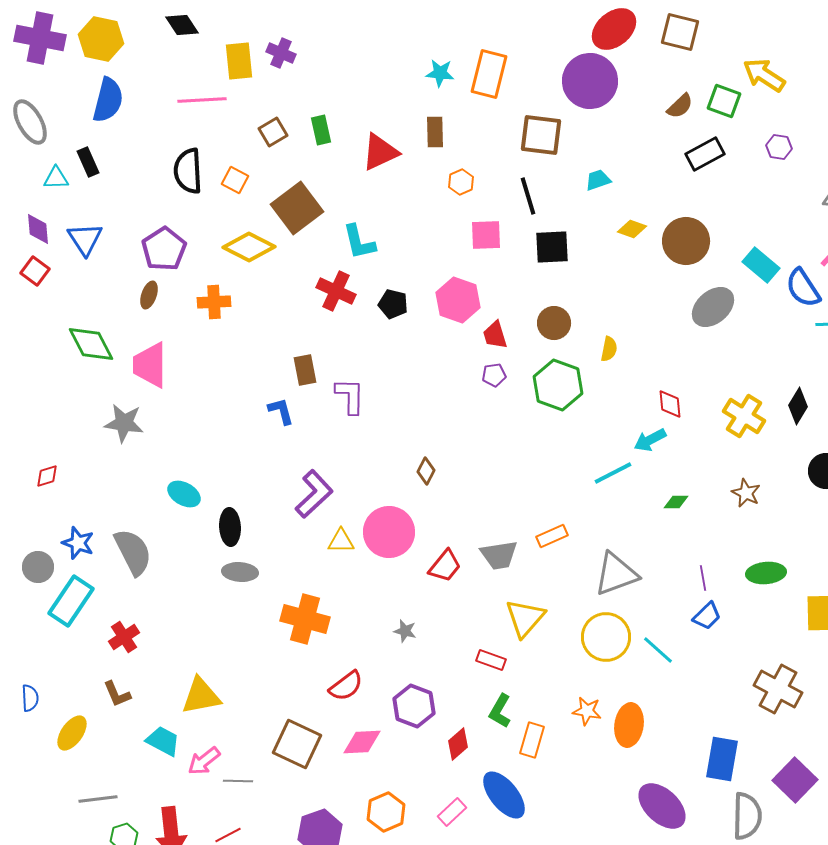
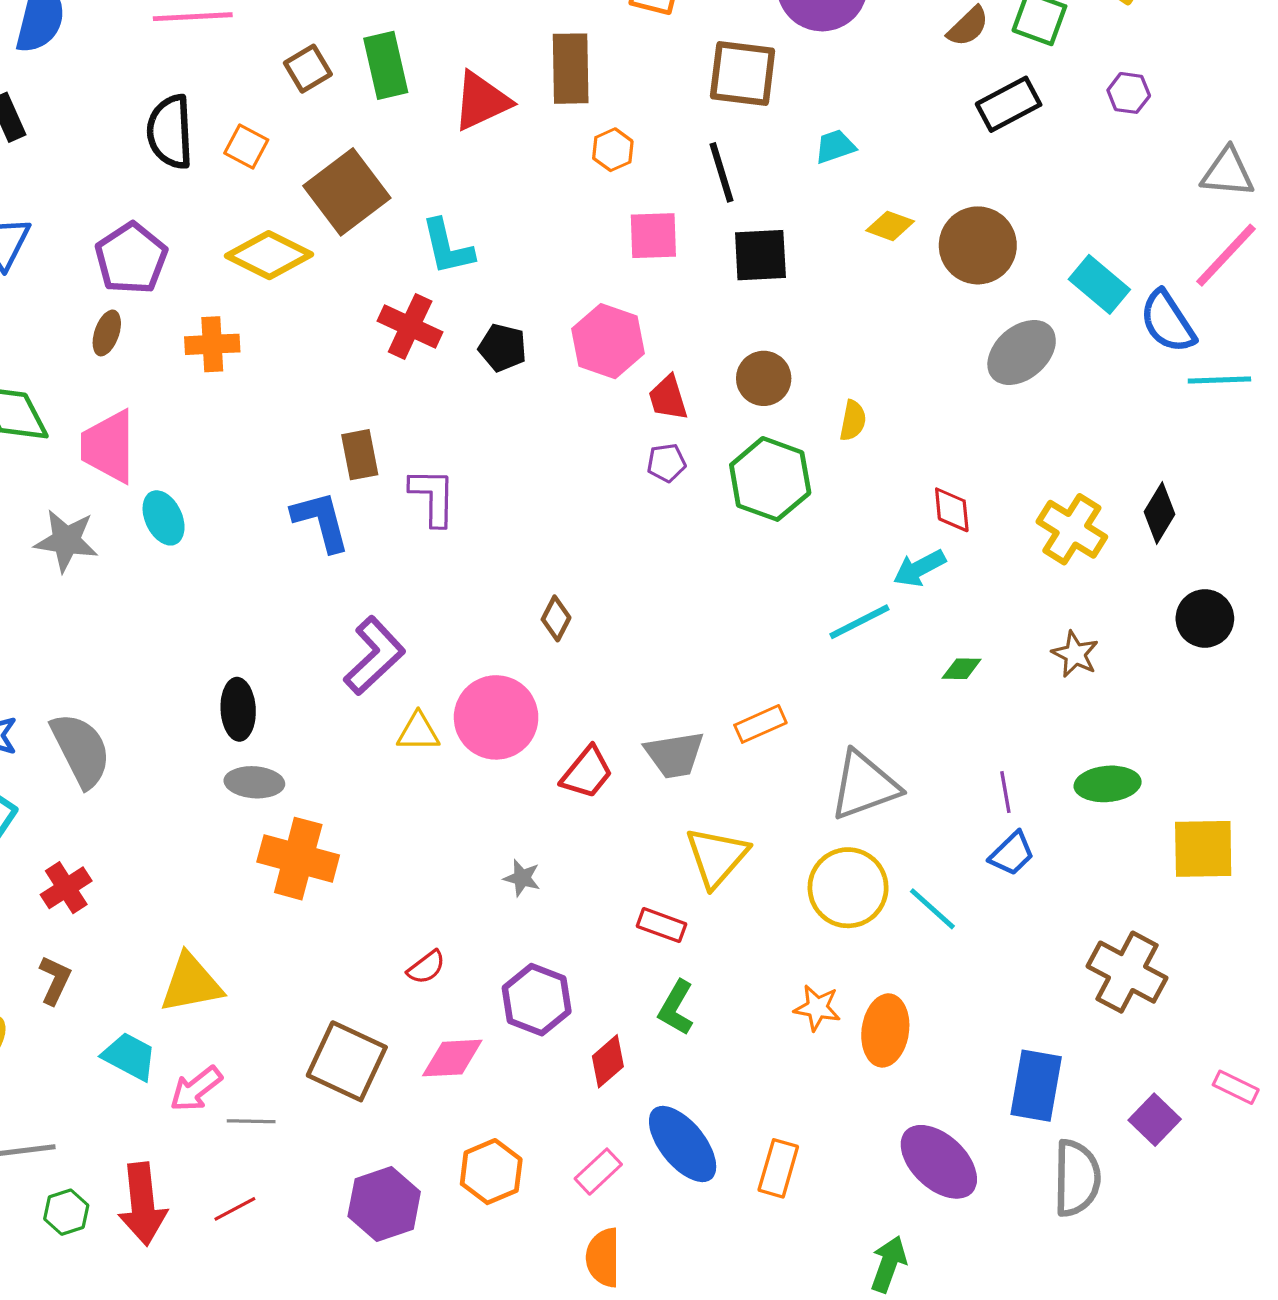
green rectangle: (321, 130) -> (386, 65), size x1.4
brown rectangle: (435, 132) -> (571, 69), size x1.4
blue L-shape: (281, 411) -> (321, 521), size x1.4
cyan ellipse: (184, 494) -> (164, 518), moved, turned 36
orange cross: (305, 619) -> (298, 859), moved
red semicircle: (346, 686) -> (426, 967), size x0.7
brown L-shape: (117, 694) -> (55, 980), turned -132
orange rectangle: (532, 740) -> (778, 1168), moved
purple square: (795, 780) -> (1155, 1120), size x0.7

